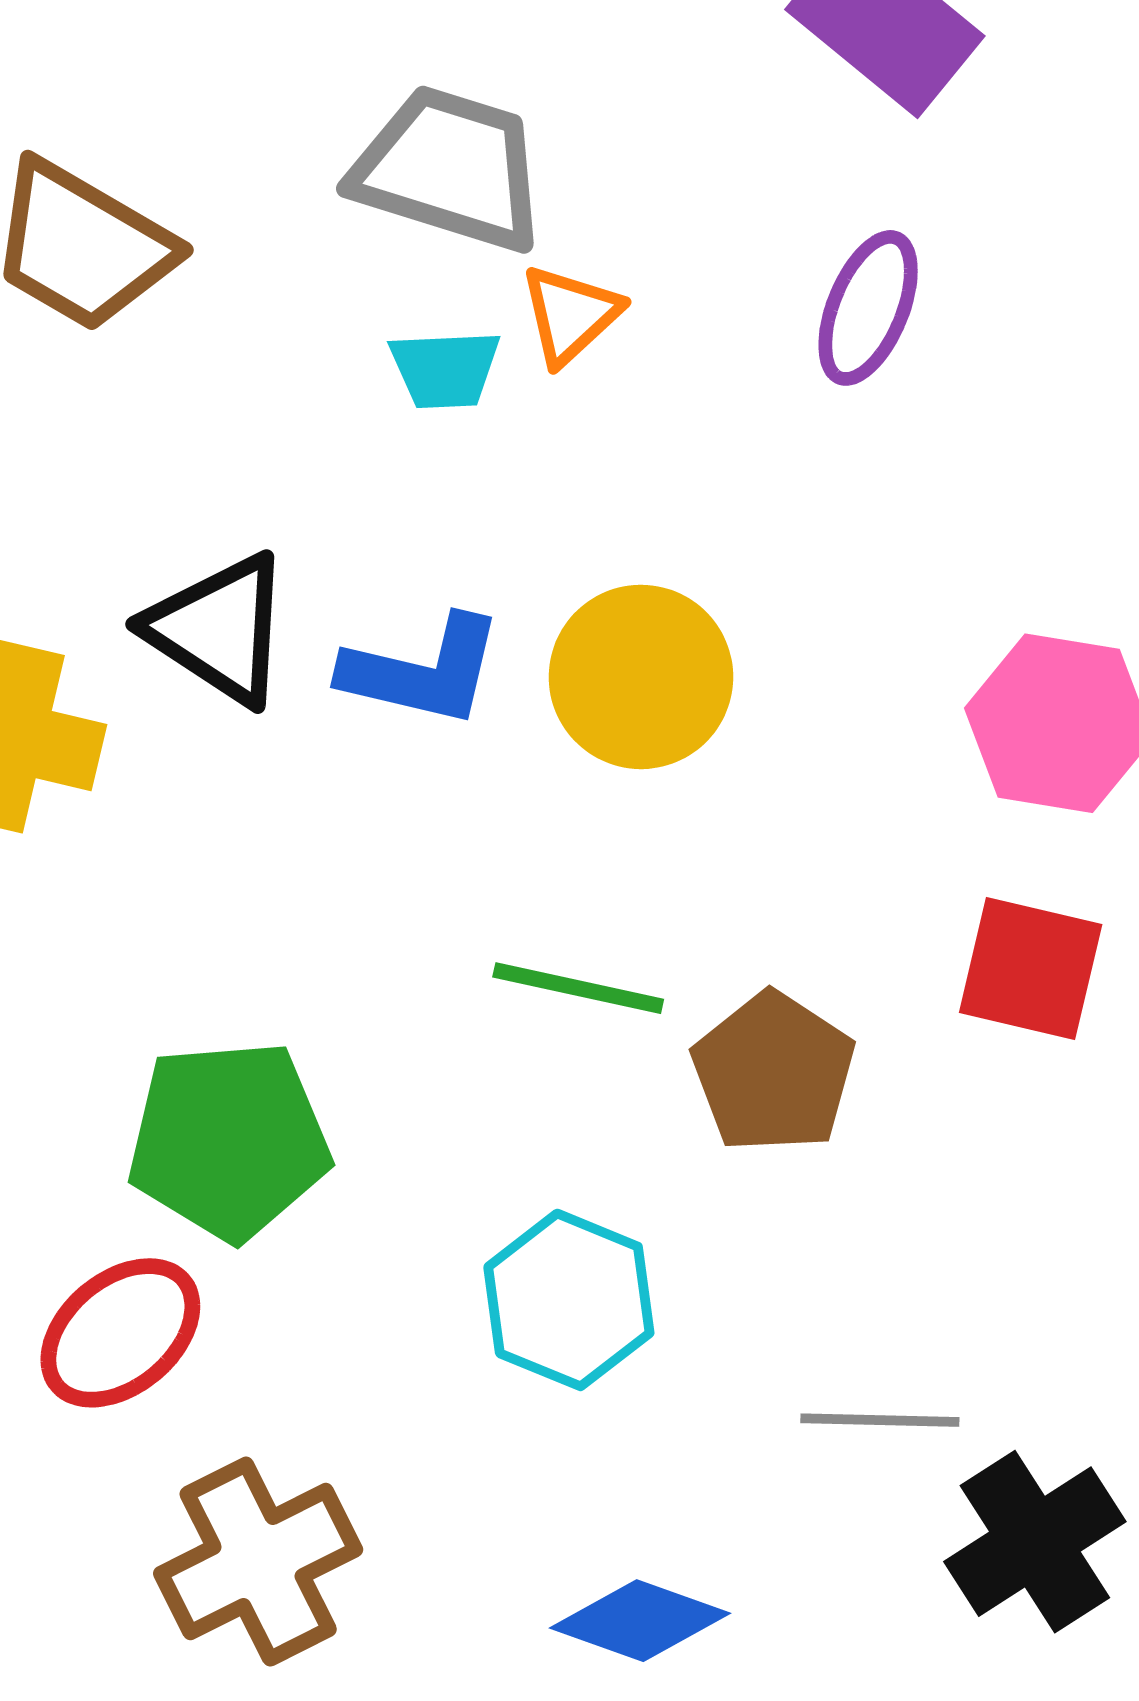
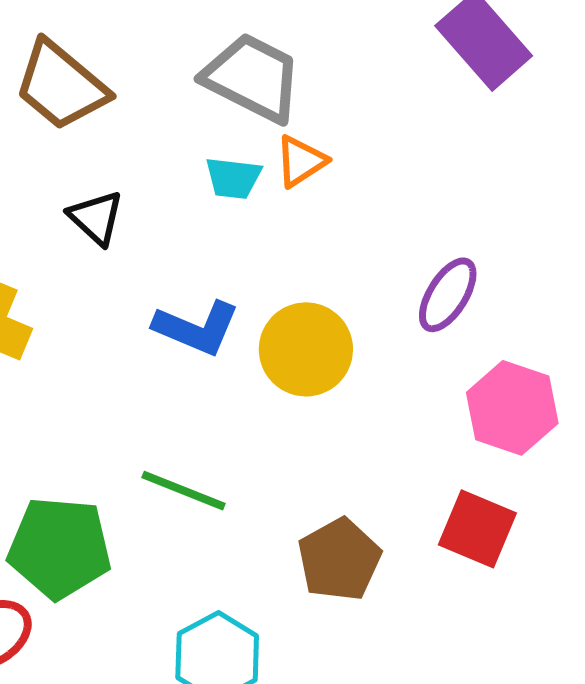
purple ellipse: (868, 308) -> (448, 295), moved
black triangle: (219, 629) -> (96, 218), moved, size x0.7
green line: (578, 988) -> (183, 491), moved

